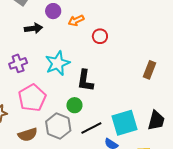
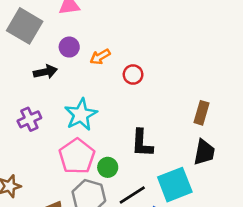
black L-shape: (85, 81) -> (142, 143), moved
pink pentagon: (32, 98) -> (77, 156), moved
black trapezoid: (156, 120) -> (204, 152), moved

